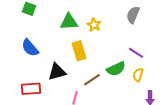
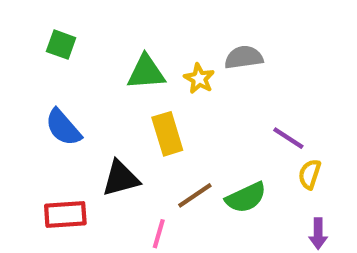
gray semicircle: (133, 15) -> (244, 57), moved, turned 60
green semicircle: (116, 69) -> (246, 198), moved
yellow semicircle: (138, 75) -> (310, 174), moved

